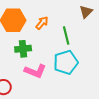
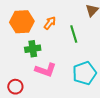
cyan pentagon: (66, 62) -> (84, 73), moved

